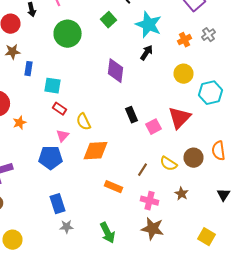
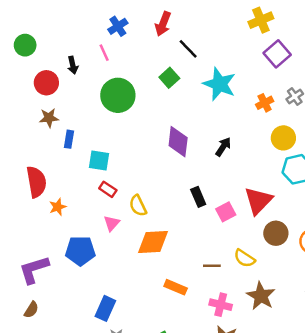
black arrow: (146, 53) -> (223, 147), moved
yellow circle: (184, 74) -> (283, 138), moved
blue pentagon: (50, 158) -> (80, 251), moved
brown circle: (194, 158) -> (276, 233), moved
brown line: (142, 170) -> (212, 266), turned 56
brown star: (182, 194) -> (261, 296), size x1.6
blue rectangle: (58, 204) -> (105, 308), turned 42

